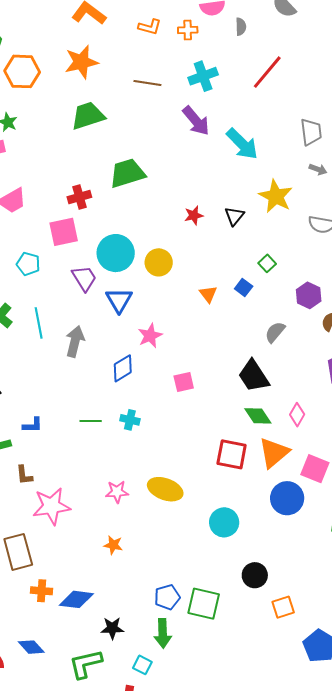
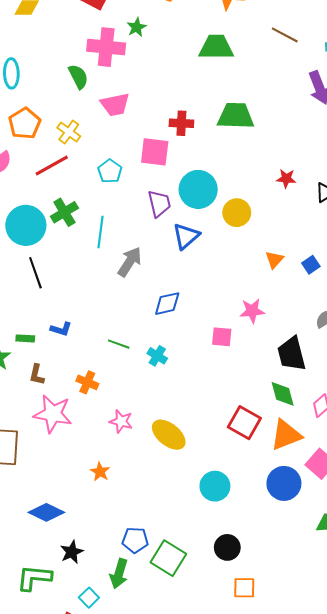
pink star: (150, 336) -> (252, 311), moved
orange cross: (42, 591) -> (87, 382), moved
black star: (112, 628) -> (72, 552), turned 30

